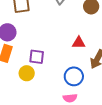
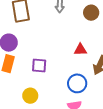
yellow circle: (27, 73) -> (30, 96), moved

